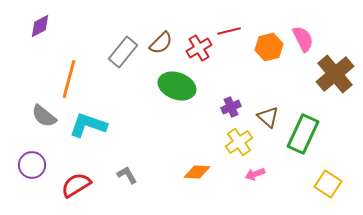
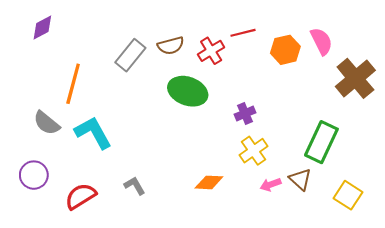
brown semicircle: (161, 43) -> (171, 46), turned 30
brown triangle: (268, 117) -> (300, 179), moved
cyan L-shape: (88, 125) -> (93, 133), turned 42

